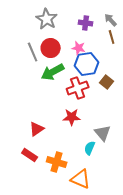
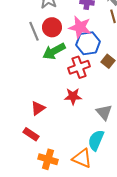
pink star: (79, 48) -> (80, 27), size x1.6
cyan semicircle: (90, 148) -> (96, 140), moved, size x1.5
orange cross: (57, 162) -> (48, 159), moved

